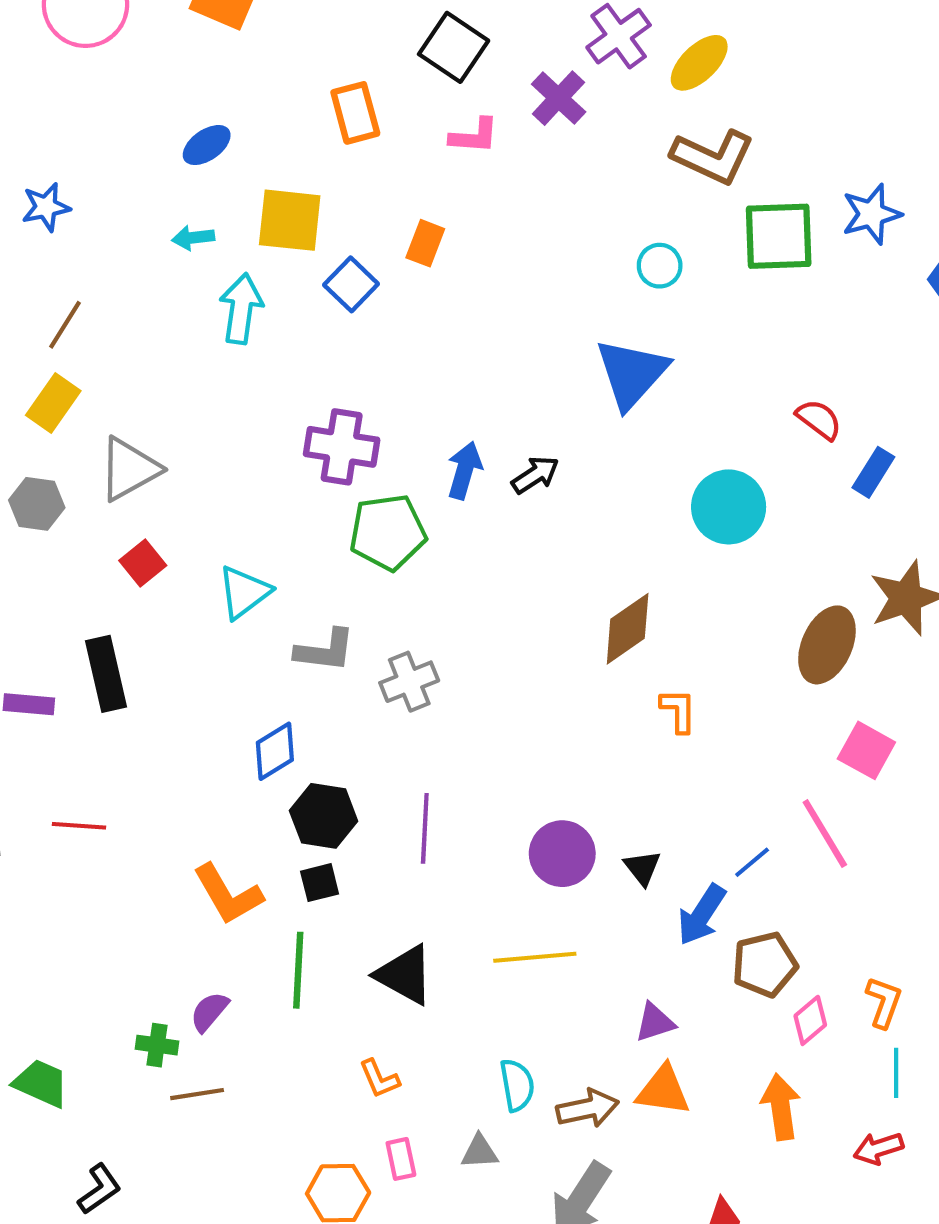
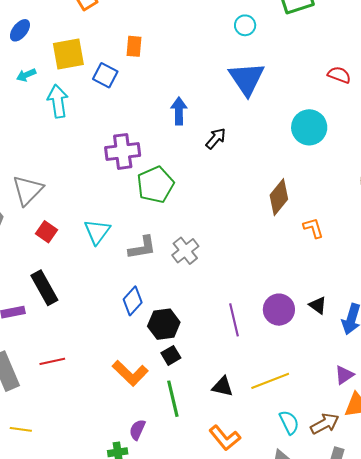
blue arrow: (465, 470) -> (179, 111), moved
purple line: (425, 828) -> (234, 320), moved
yellow line: (535, 957) -> (270, 381), moved
black triangle: (405, 975) -> (223, 387), size x0.7
orange L-shape: (379, 1079) -> (225, 438), size x1.5

